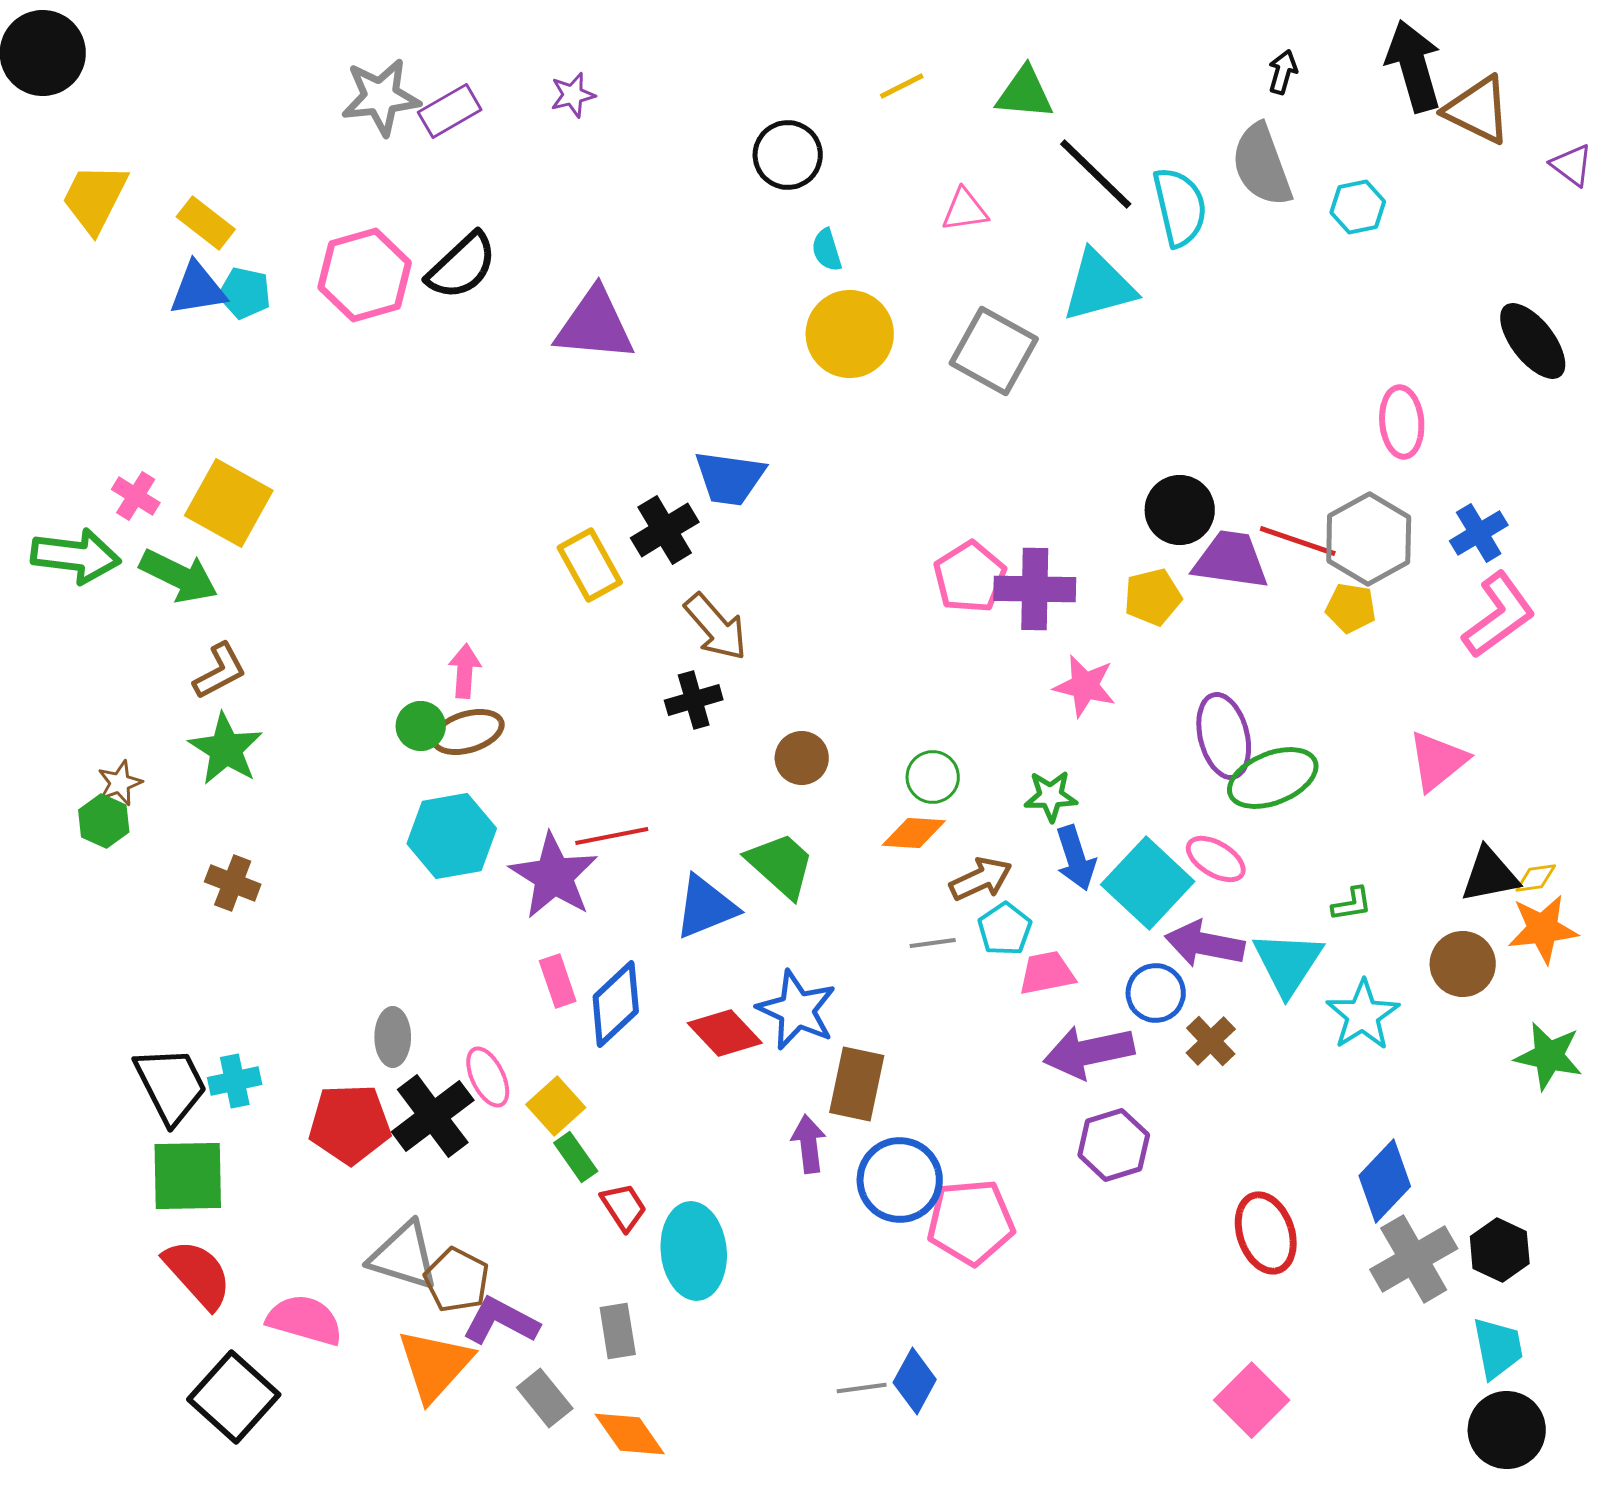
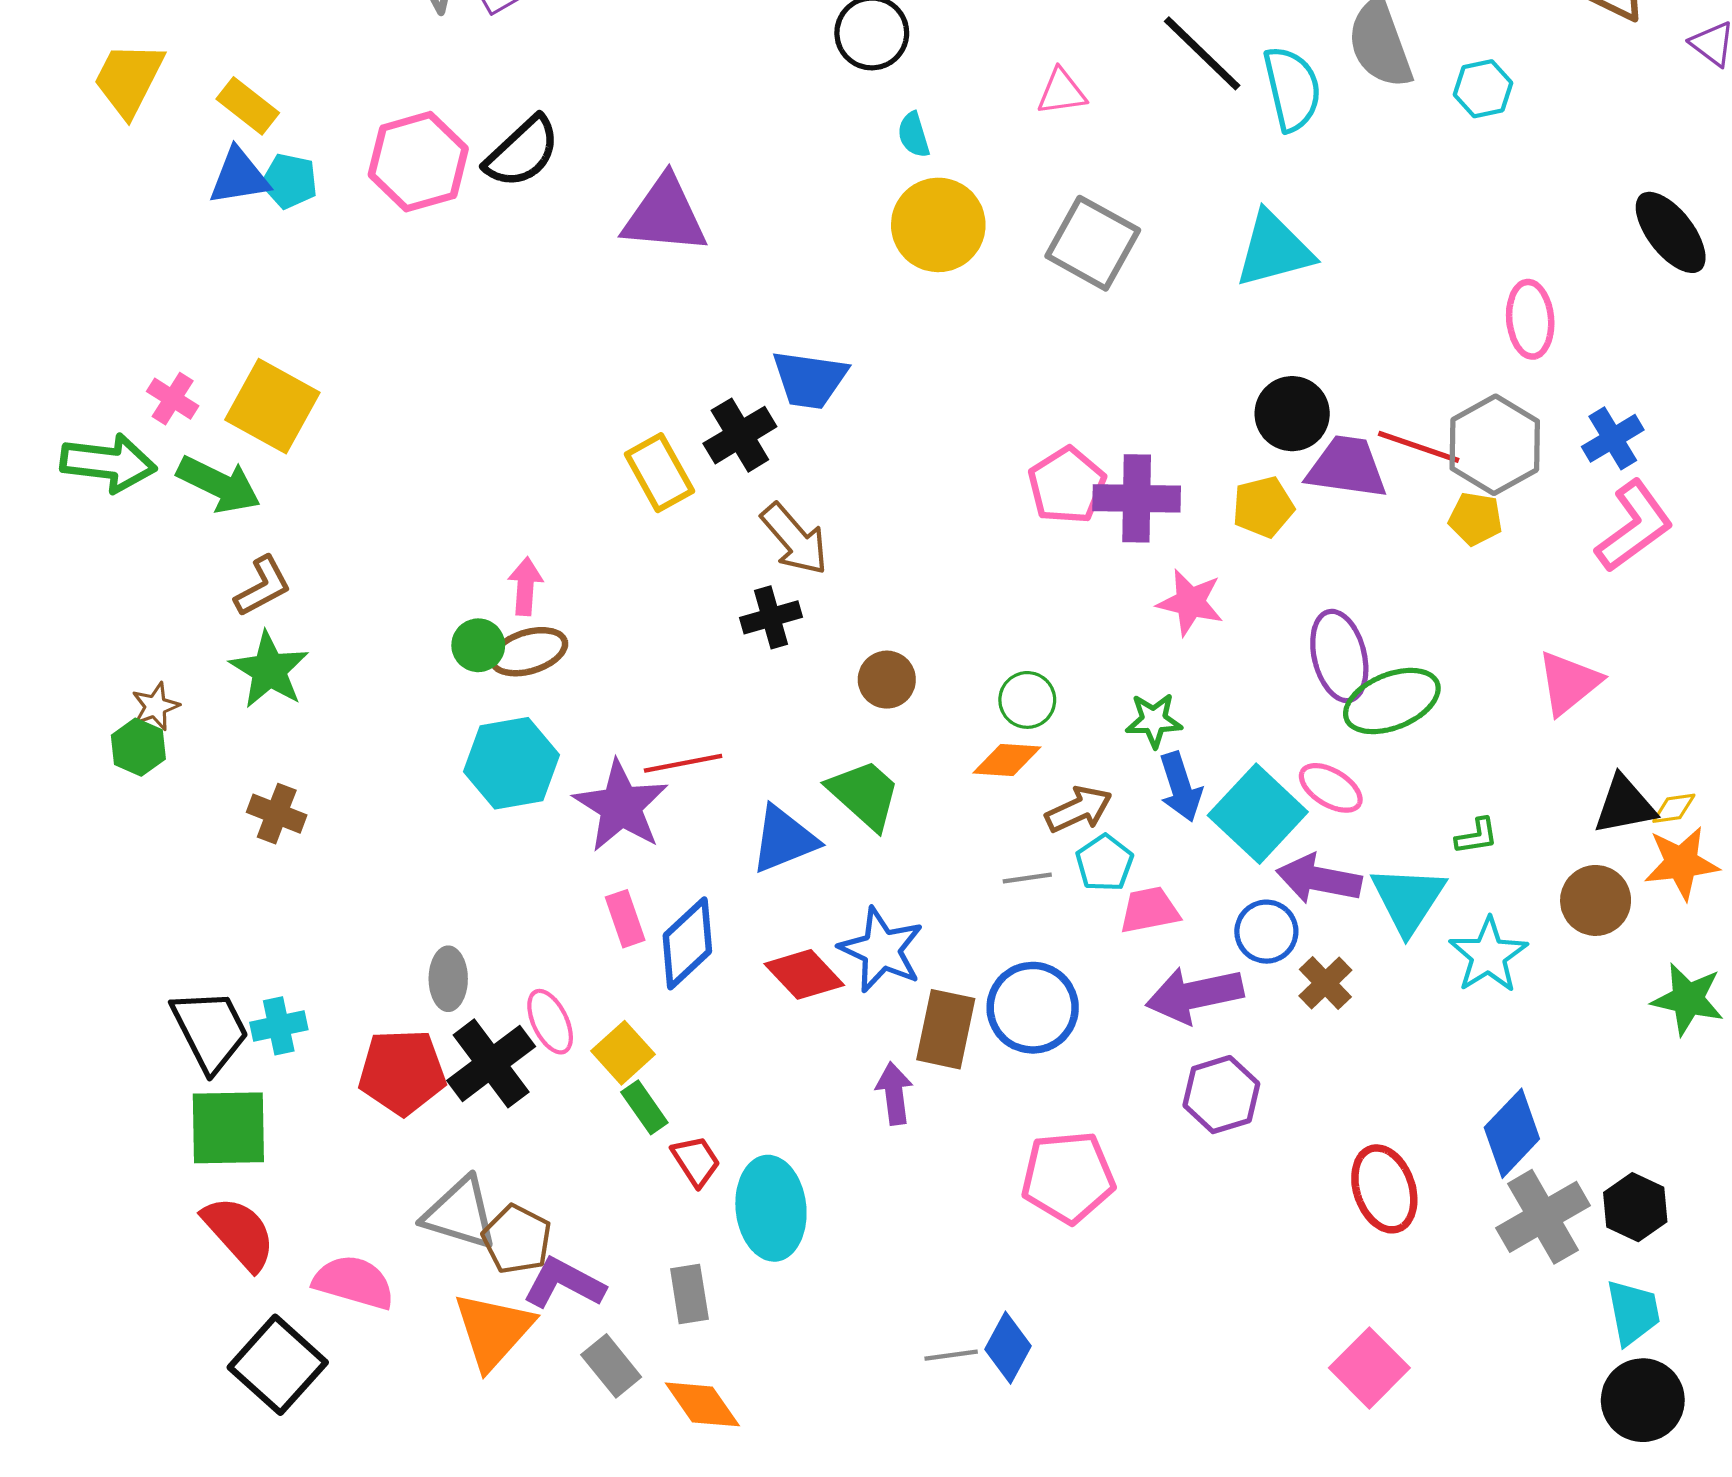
cyan triangle: (1099, 286) -> (1274, 250), moved
blue circle: (900, 1180) -> (1033, 1008), moved

